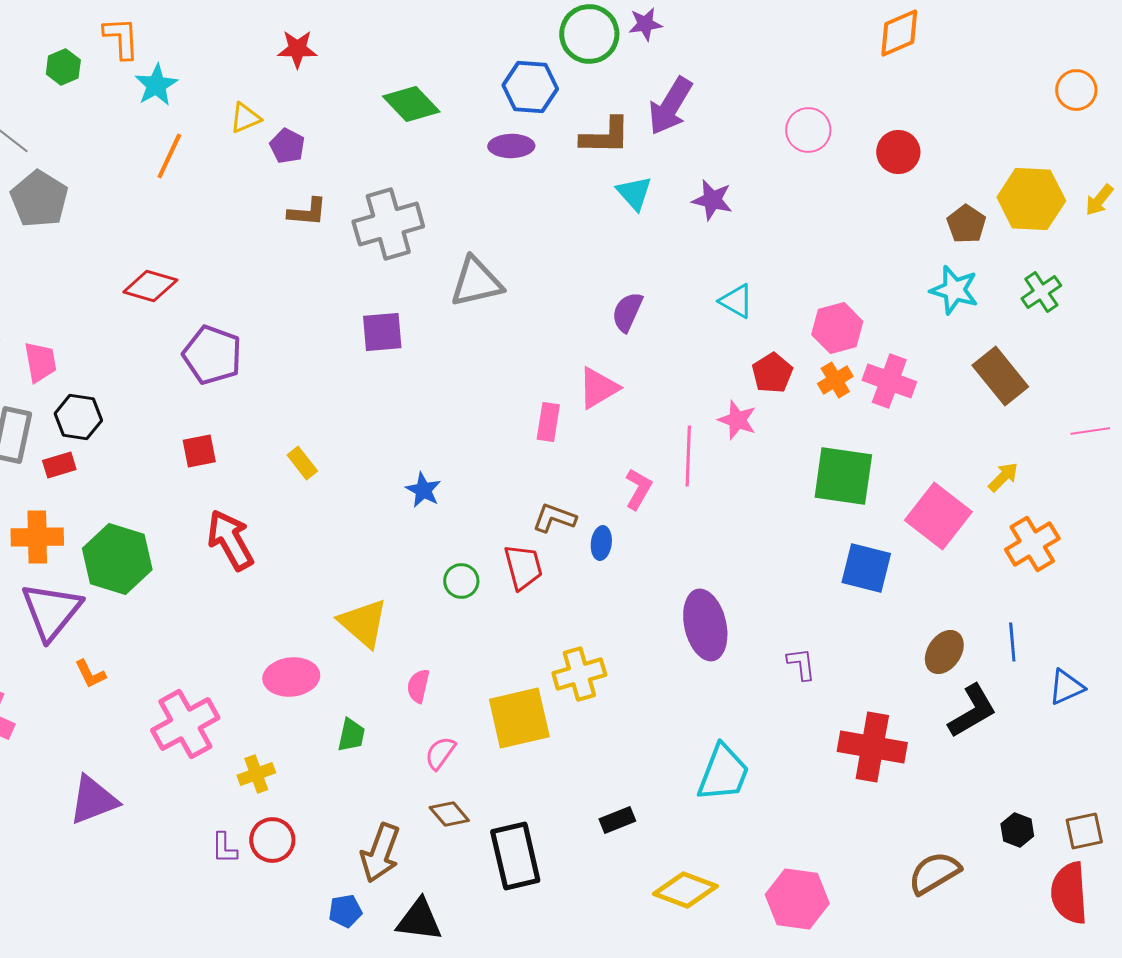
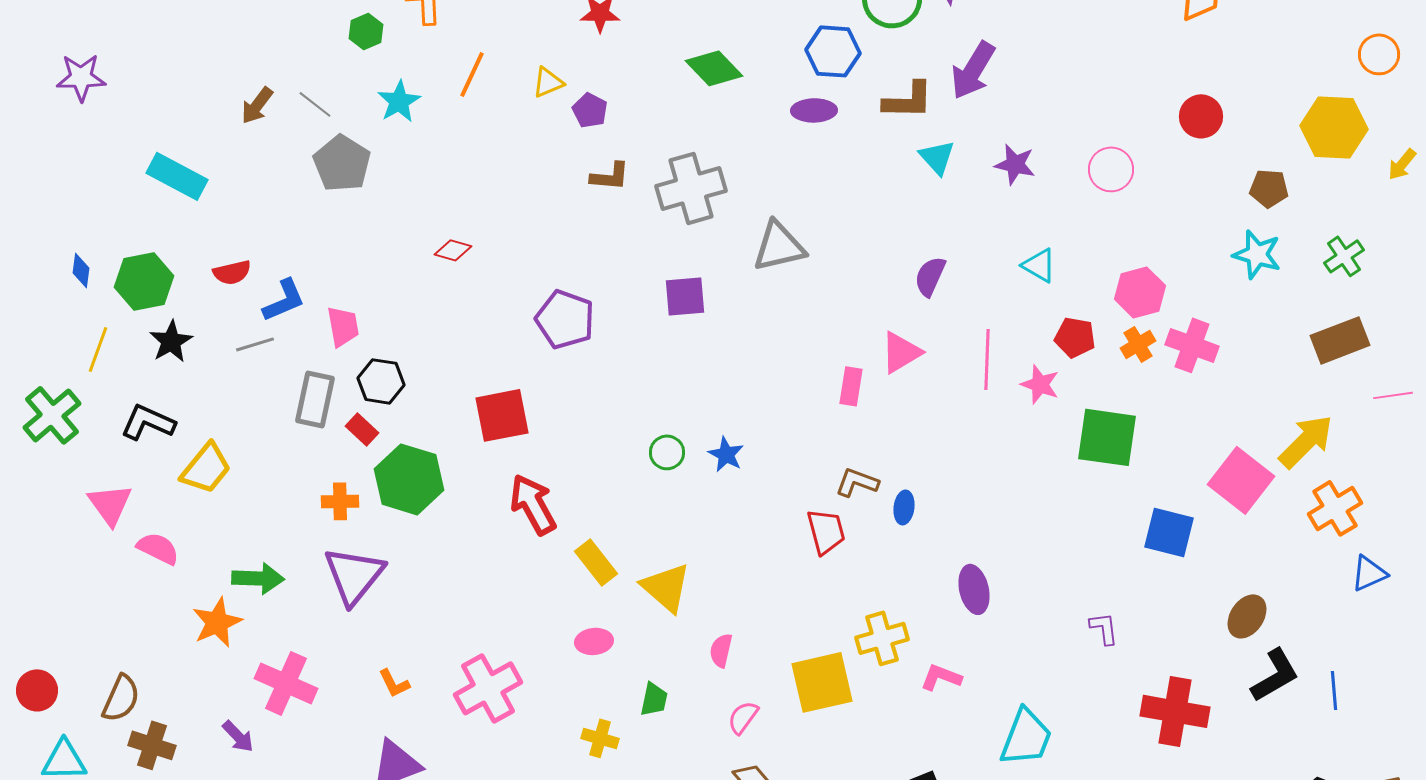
cyan star: (156, 85) -> (399, 101), moved
pink circle: (808, 130) -> (1111, 169), moved
orange line: (169, 156) -> (472, 74), moved
yellow hexagon: (1031, 199) -> (1334, 127), moved
brown pentagon: (966, 224) -> (1269, 188), turned -30
red diamond: (150, 286) -> (453, 250), size x0.7
purple pentagon: (212, 355) -> (565, 319), moved
red pentagon: (772, 373) -> (1075, 337), turned -30
brown rectangle: (1000, 376) -> (1340, 340), moved, turned -72
red square: (199, 451) -> (502, 415), size x1.6
pink line: (688, 456) -> (987, 359), moved
yellow rectangle: (302, 463) -> (596, 562), moved, size x1.4
red rectangle: (59, 465) -> (362, 429), turned 60
green square: (843, 476) -> (1107, 437), moved
yellow arrow: (1003, 477) -> (1306, 441), size x1.8
pink L-shape: (638, 489) -> (941, 677), moved, turned -99
orange cross: (37, 537) -> (340, 501), size x0.7
green hexagon: (117, 559) -> (409, 479), moved
green circle: (461, 581) -> (667, 452), moved
purple ellipse: (705, 625) -> (974, 589), moved, size x0.7
blue line: (1012, 642) -> (1334, 690), moved
orange L-shape: (90, 674) -> (394, 683), moved
pink ellipse: (291, 677) -> (594, 641), size x0.7
blue triangle: (1066, 687) -> (1369, 573), moved
yellow cross: (256, 774) -> (600, 738), moved, turned 36

